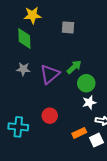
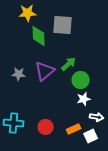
gray square: (68, 27) -> (63, 25), size x1.5
green diamond: (24, 39) -> (39, 36), moved
gray star: (23, 69) -> (19, 74), moved
red circle: (50, 116) -> (46, 127), moved

